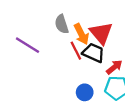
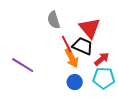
orange arrow: (81, 34) -> (72, 58), moved
purple line: (27, 45) -> (23, 65), moved

